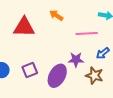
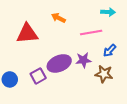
purple ellipse: (57, 76) -> (59, 63), moved, turned 45

